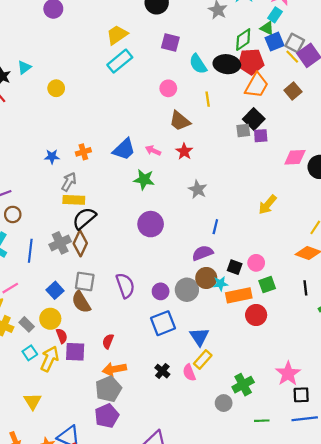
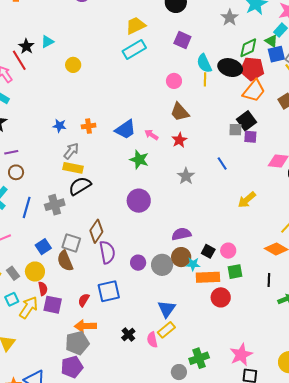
yellow line: (208, 99) -> (205, 79), moved
blue line: (215, 227) -> (222, 163), moved, turned -56
brown diamond: (80, 243) -> (96, 231), moved
blue square: (163, 323) -> (109, 291), moved

